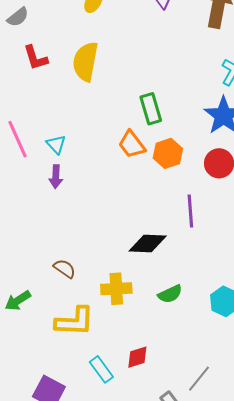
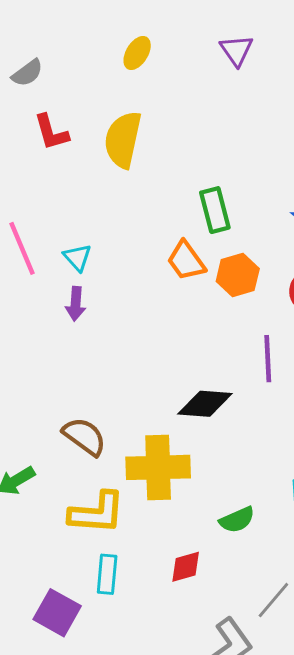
brown semicircle: (65, 269) -> (84, 436), size x1.4
yellow cross: (116, 289) -> (158, 467), size x1.4
green semicircle: (170, 294) -> (237, 520), moved
cyan rectangle: (101, 369) -> (107, 574), moved, turned 40

